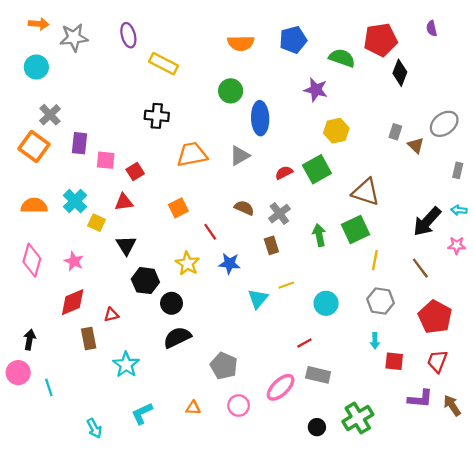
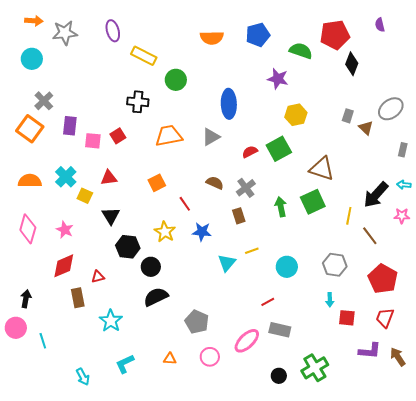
green circle: (231, 91) -> (176, 80), moved
red square: (135, 172) -> (118, 136), moved
yellow line: (375, 260) -> (349, 216), moved

